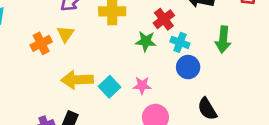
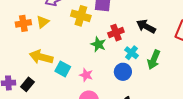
cyan cross: (180, 42) -> (131, 53), moved
cyan square: (110, 87) -> (63, 69), turned -35

